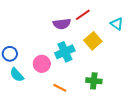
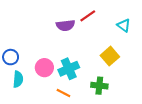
yellow square: (93, 41) -> (110, 56), moved
cyan cross: (65, 52) -> (69, 69), moved
cyan semicircle: (17, 75) -> (18, 79), turned -133

